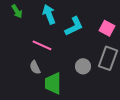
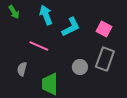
gray semicircle: (35, 67) -> (22, 69), moved, turned 40

